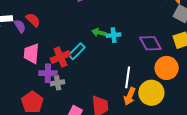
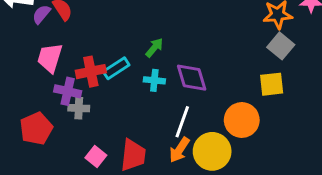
purple semicircle: (20, 26) -> (41, 14), turned -120
green arrow: (99, 32) -> (154, 48), turned 104
cyan cross: (114, 35) -> (154, 80), moved
purple diamond: (150, 43) -> (192, 78), moved

